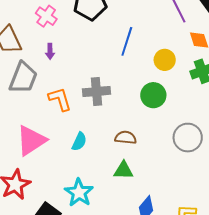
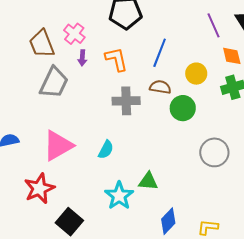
pink cross: (46, 16) -> (74, 34), moved
orange L-shape: (60, 99) -> (116, 59), moved
brown semicircle: (126, 138) -> (160, 87), moved
cyan star: (79, 193) -> (119, 196), moved

